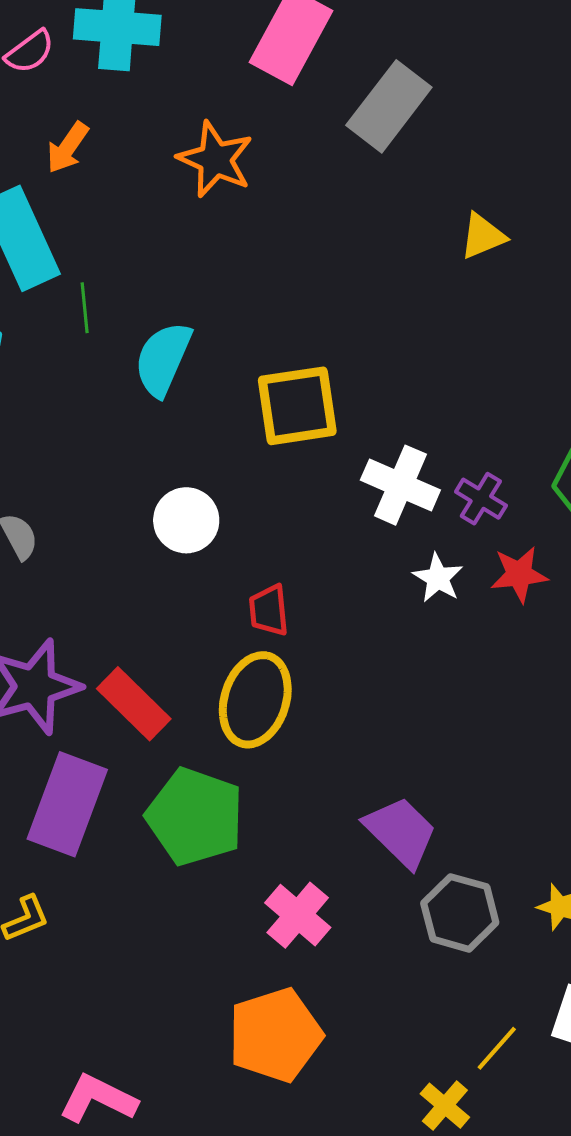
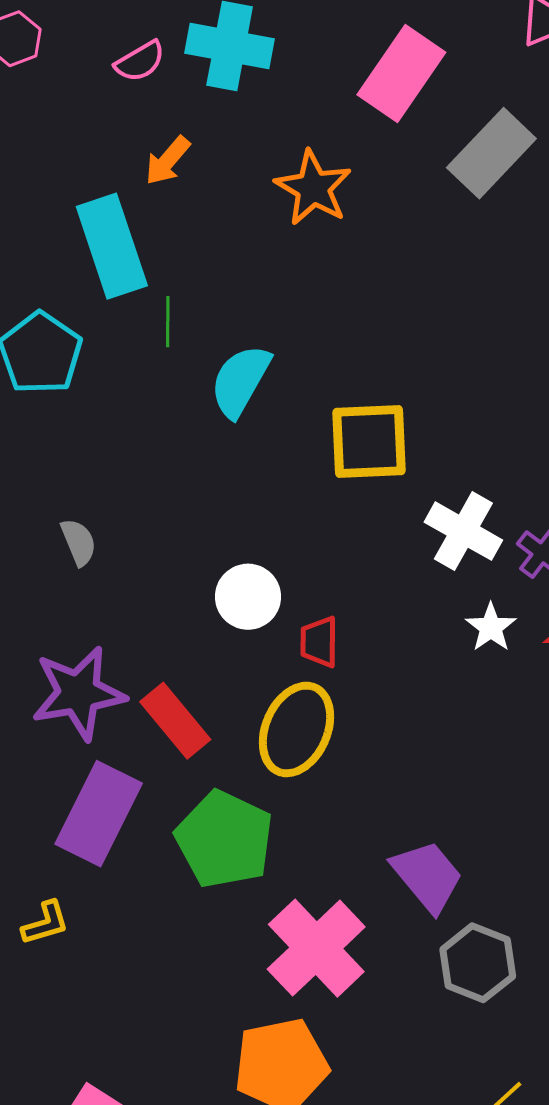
white circle: (186, 520) -> (248, 597), moved
pink cross: (298, 915) -> (316, 948), size x1.5

